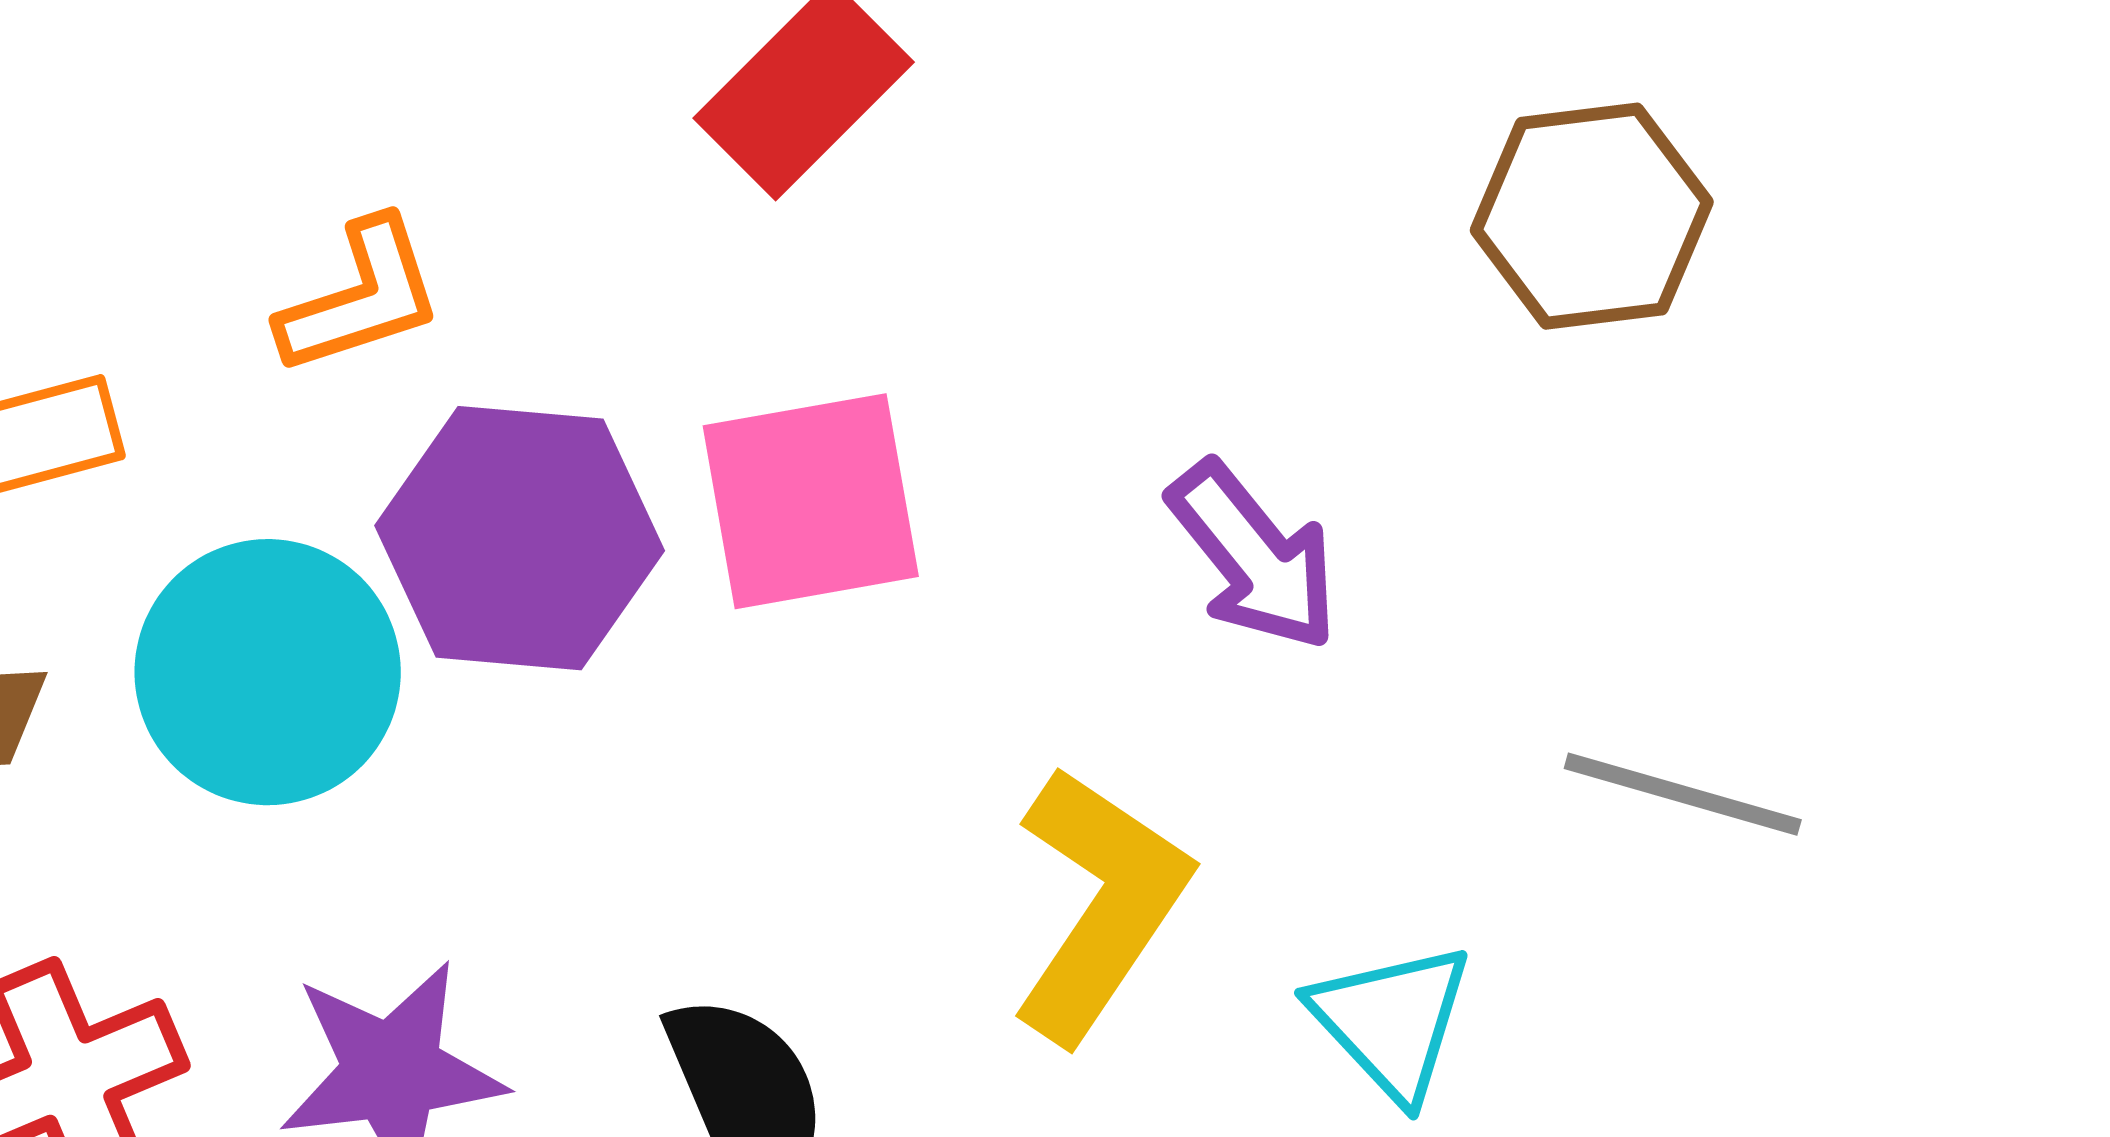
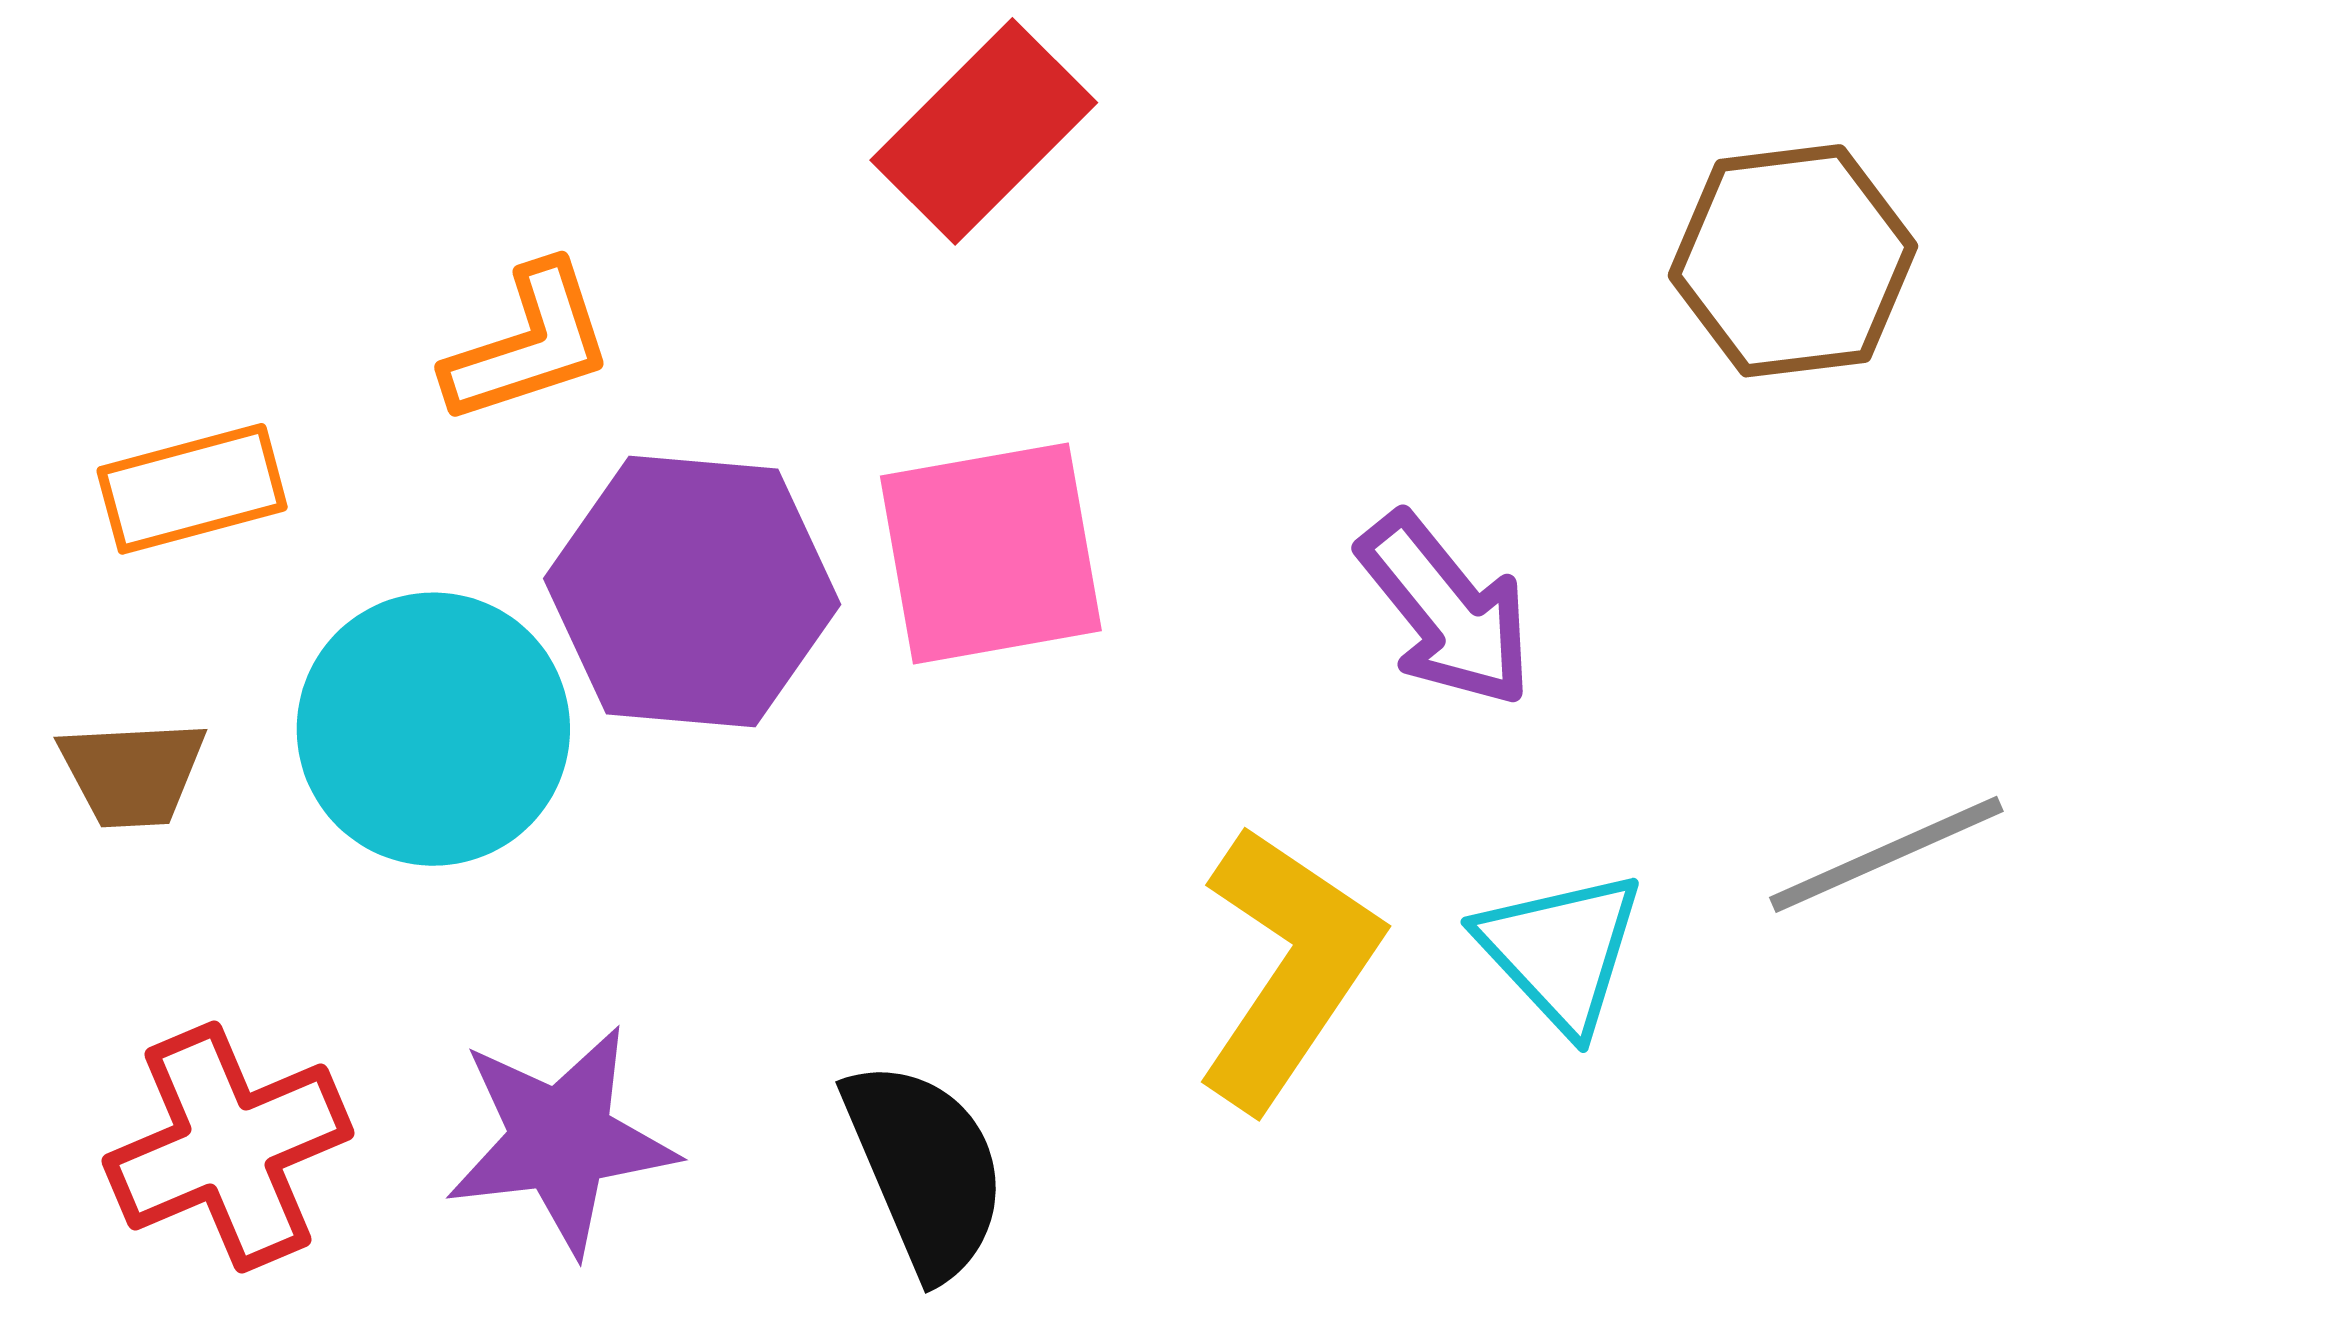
gray line: (1683, 794) -> (1886, 854), turned -40
cyan triangle: (1392, 1021) -> (1561, 951), moved

